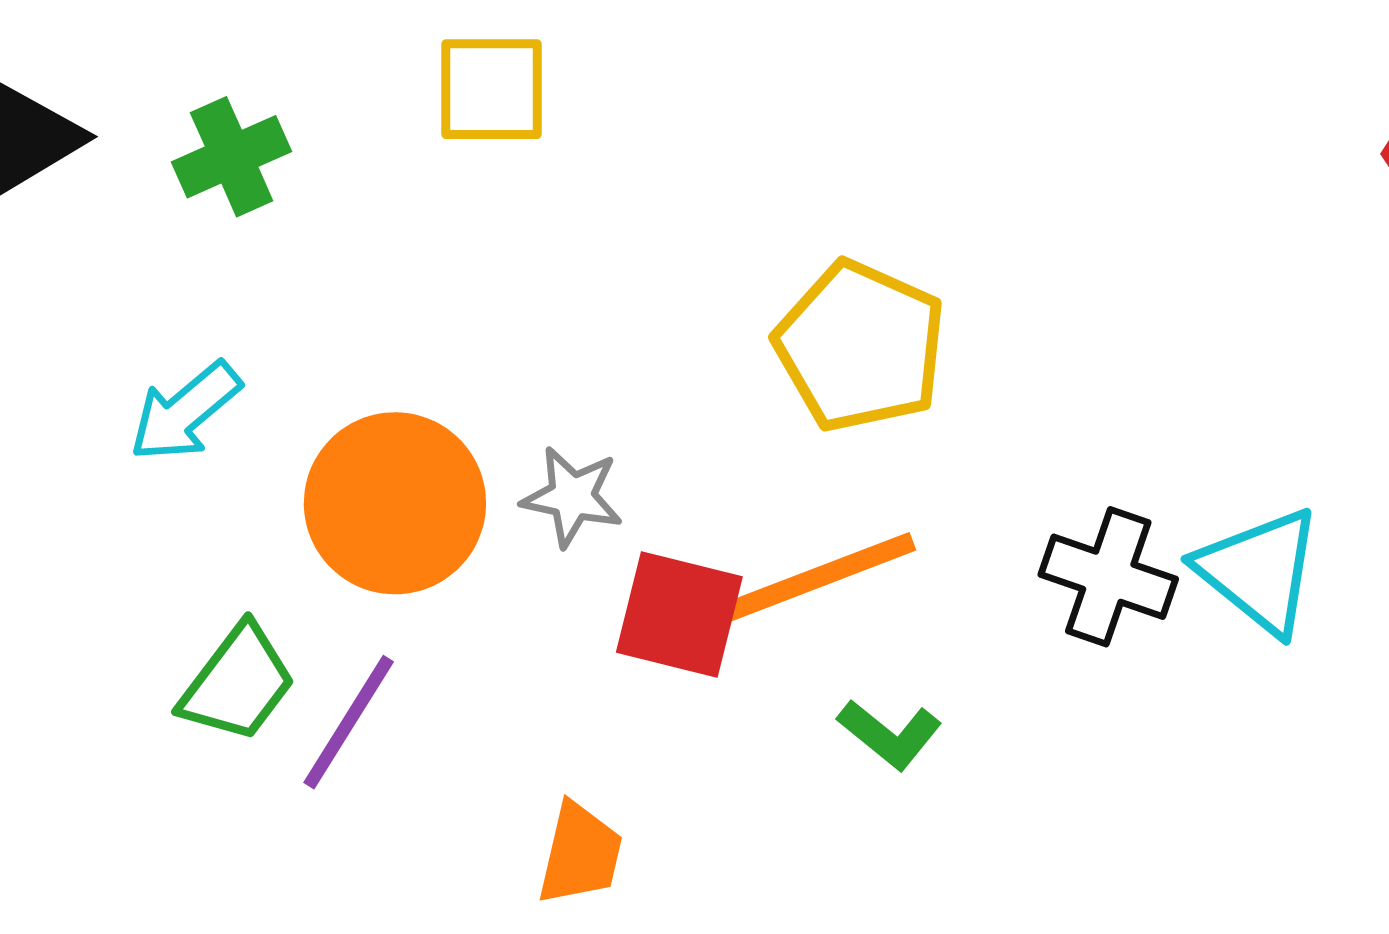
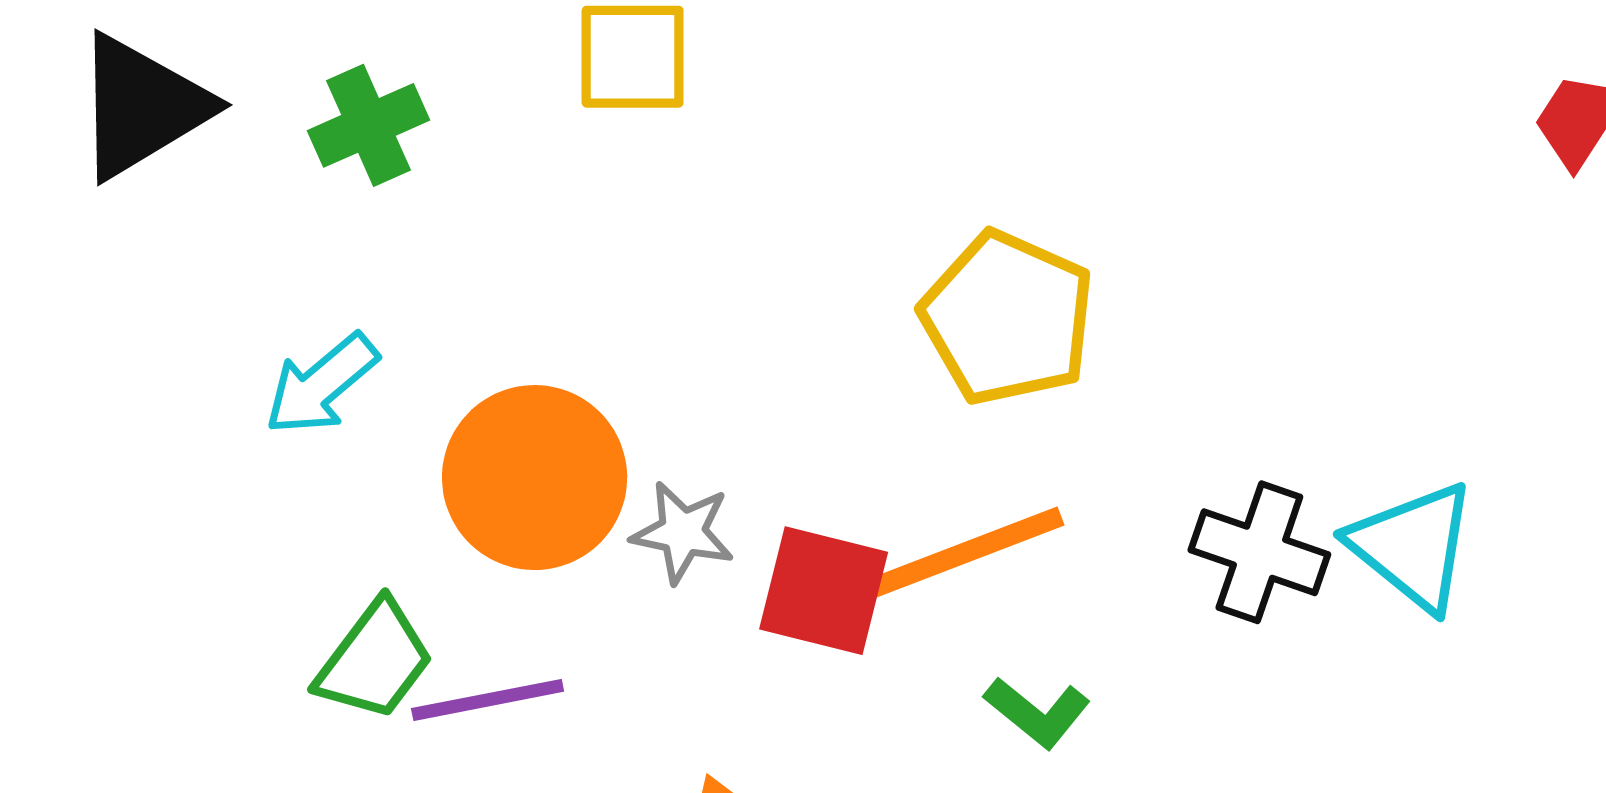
gray star: (572, 497) -> (683, 532), moved
purple line: (349, 722) -> (488, 700), turned 47

